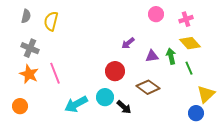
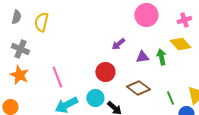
pink circle: (156, 14) -> (146, 15), size x1.5
pink cross: (186, 19) -> (184, 20), moved
green line: (189, 68) -> (170, 98), moved
pink line: (55, 73) -> (57, 77), moved

